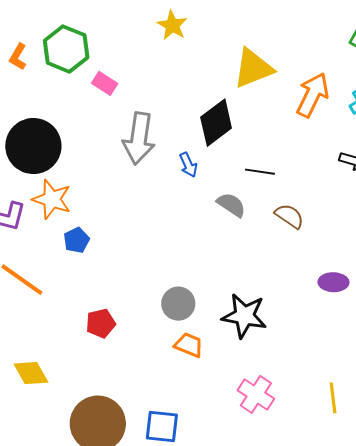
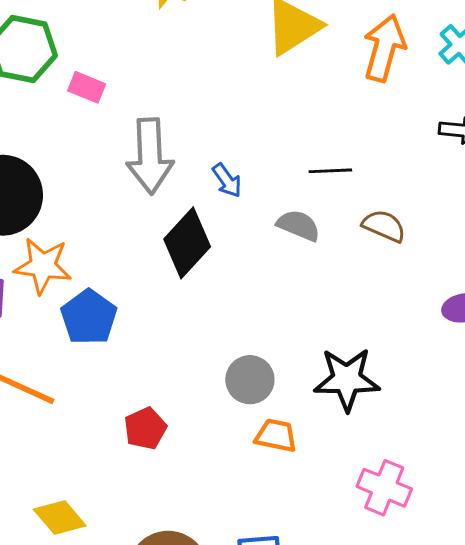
black diamond: (216, 123) -> (187, 243), moved
blue pentagon: (77, 240) -> (89, 317), size x1.5

